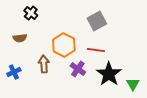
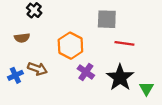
gray square: (97, 21) -> (107, 19), turned 30
red line: (96, 50) -> (124, 43), moved
brown arrow: (44, 64) -> (37, 69), moved, turned 114

